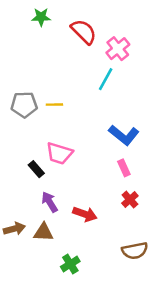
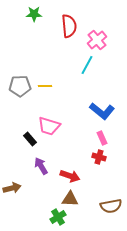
red semicircle: (84, 32) -> (69, 26), turned 40
red cross: (130, 200) -> (99, 157), moved, turned -32
brown triangle: (44, 232) -> (70, 199), moved

